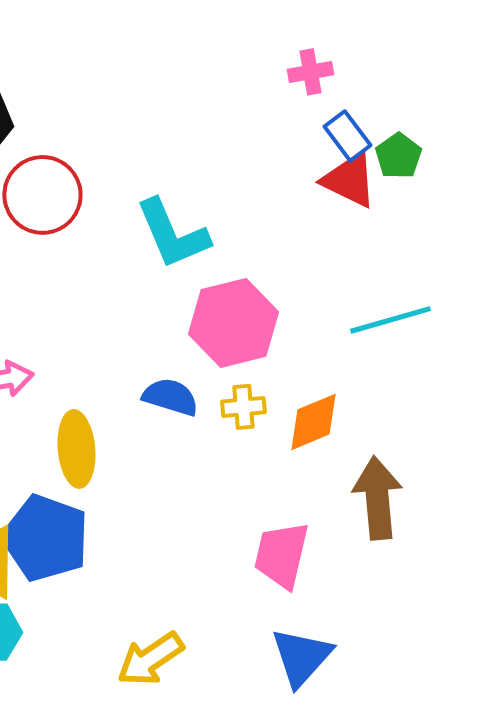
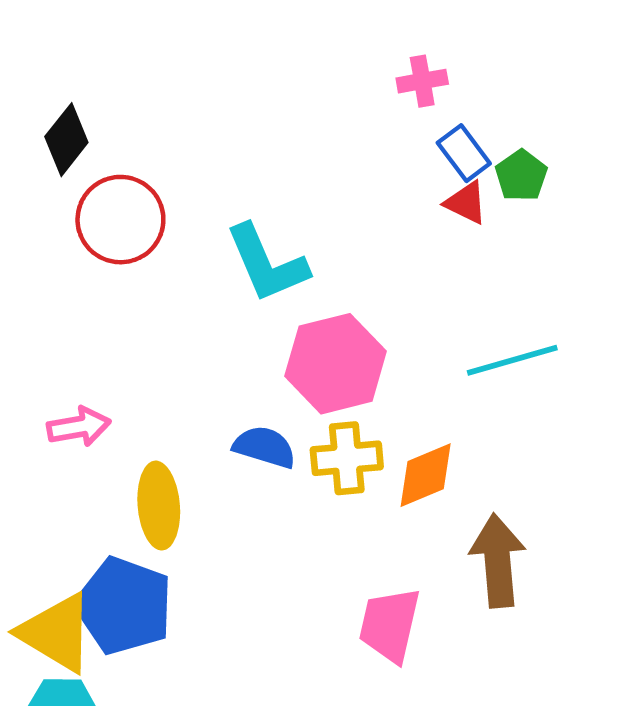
red triangle: (349, 180) -> (466, 203), size x0.7
yellow cross: (243, 407) -> (347, 458), size x1.4

